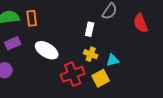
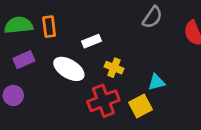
white rectangle: (90, 29) -> (91, 41), moved, turned 56
yellow cross: (91, 54) -> (114, 68), moved

